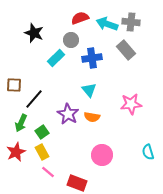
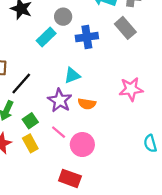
cyan triangle: (89, 90) -> (72, 75), moved, turned 49
pink circle: (102, 155) -> (82, 145), moved
pink line: (48, 172) -> (59, 132), moved

